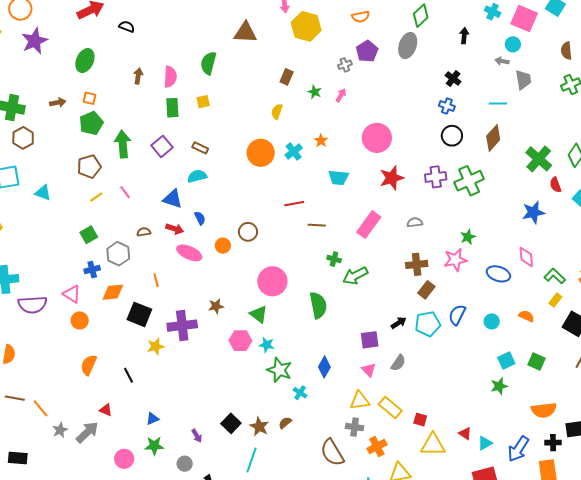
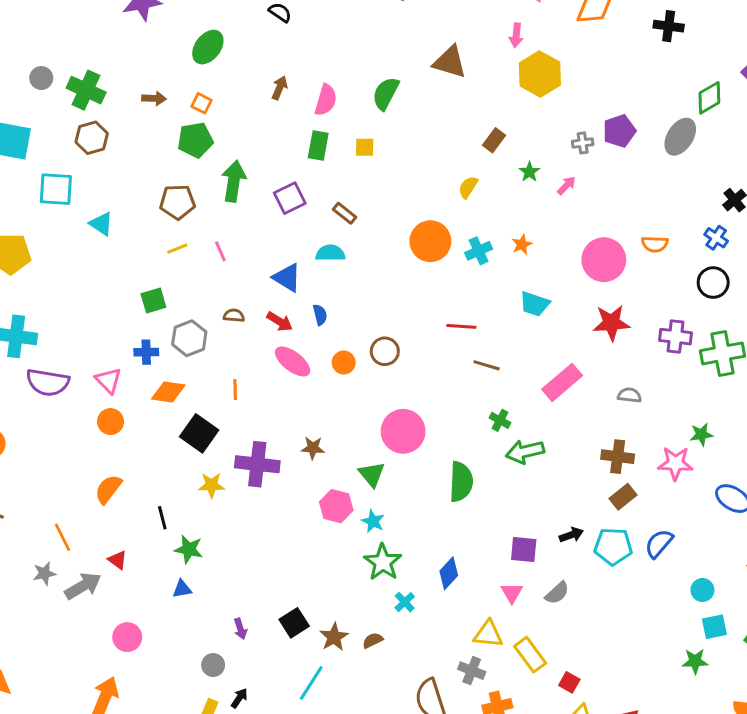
orange semicircle: (361, 17) -> (655, 244), moved
cyan circle: (492, 321) -> (702, 590), moved
orange line: (41, 408) -> (62, 537), moved
green star: (154, 446) -> (189, 549), moved

